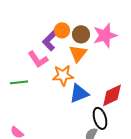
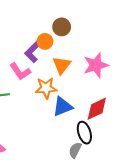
brown circle: (81, 34) -> (62, 27), moved
pink star: (105, 35) -> (96, 65), moved

